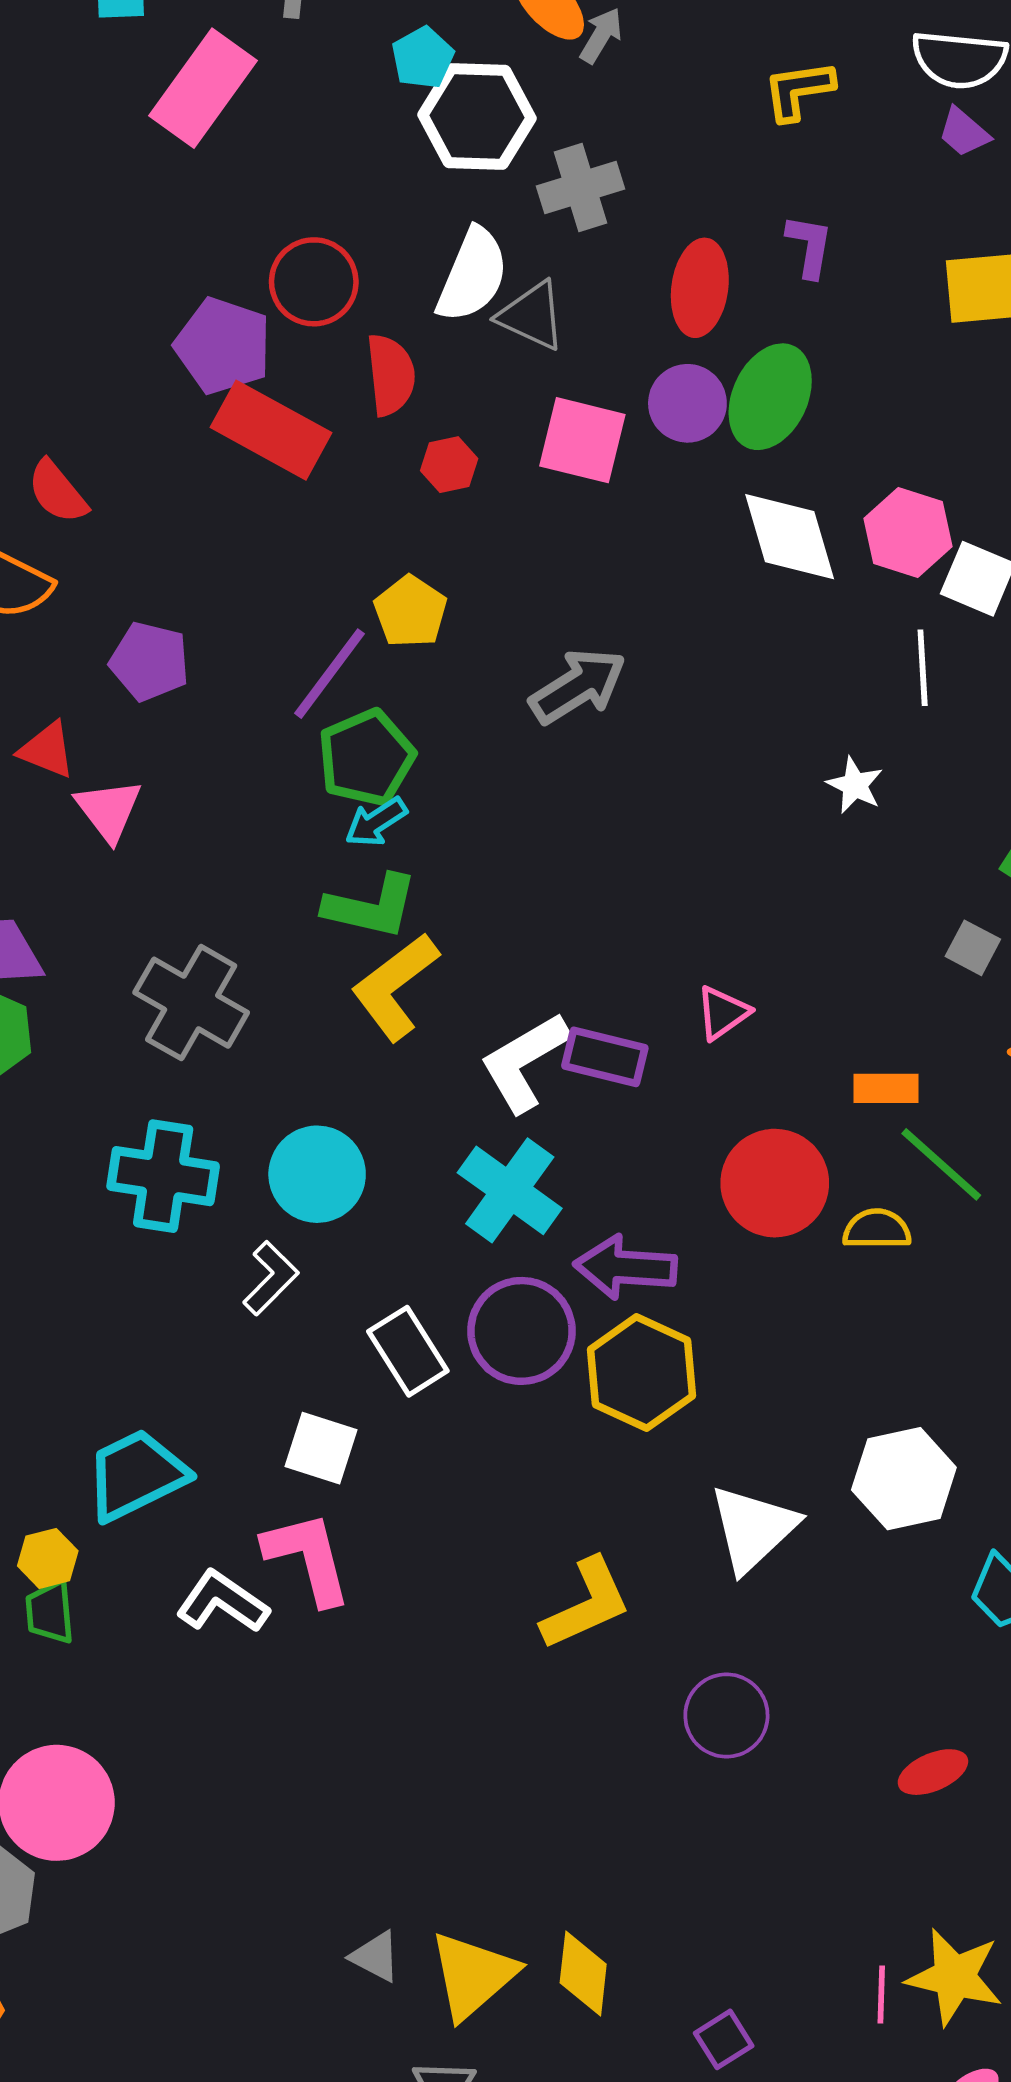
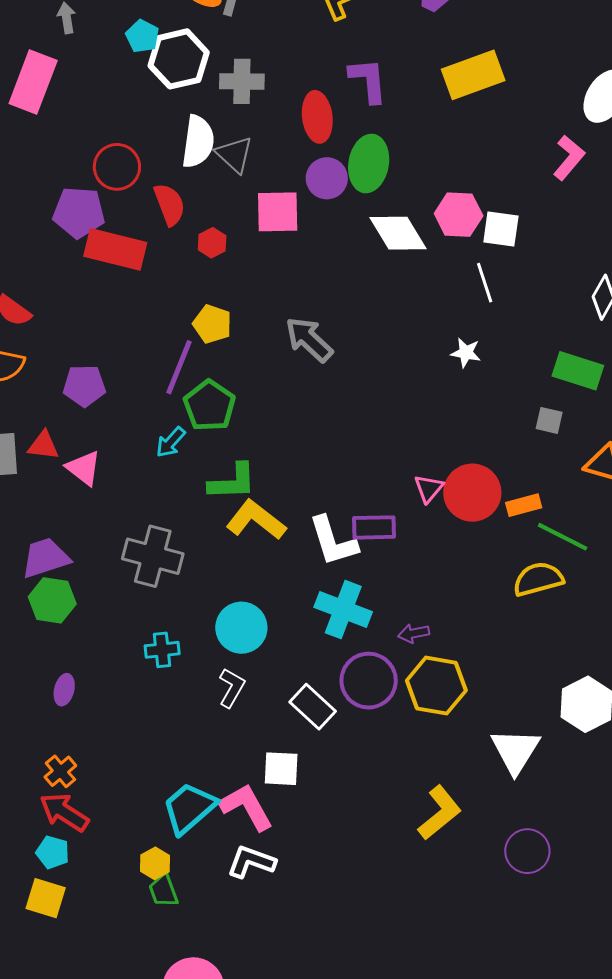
gray cross: (581, 187) -> (242, 81), turned 33
purple L-shape: (809, 246) -> (368, 80), size x1.4
gray triangle: (532, 316) -> (234, 154), turned 33
gray arrow: (578, 686) -> (309, 340), turned -90
cyan arrow: (376, 822) -> (171, 442), moved
yellow L-shape: (395, 987) -> (256, 520), turned 90
white L-shape: (524, 1062) -> (333, 541), turned -62
cyan cross: (163, 1176) -> (162, 650), size x0.6
red circle: (775, 1183) -> (472, 493), moved
yellow semicircle: (877, 1229) -> (538, 579), size x1.4
purple arrow: (625, 1267) -> (414, 633), size x0.6
pink L-shape: (308, 1558) -> (246, 807), moved

